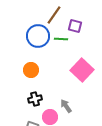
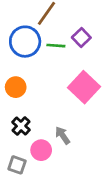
purple square: (75, 26) -> (81, 38), moved, turned 32
black cross: (35, 99) -> (21, 126), turned -32

